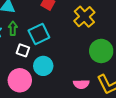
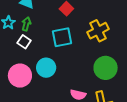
cyan square: (39, 34) -> (62, 37), moved
white square: (23, 50) -> (24, 42), moved

